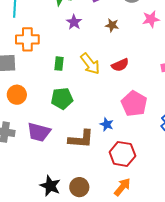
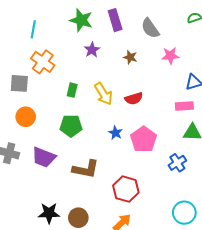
orange cross: (27, 39) -> (43, 62), turned 30
blue star: (107, 124) -> (115, 133), moved
black star: (50, 186) -> (49, 213), turned -30

